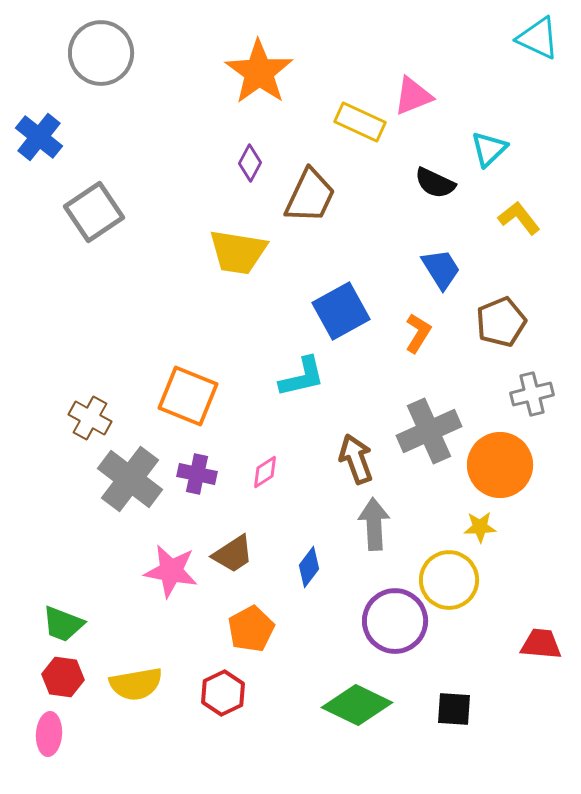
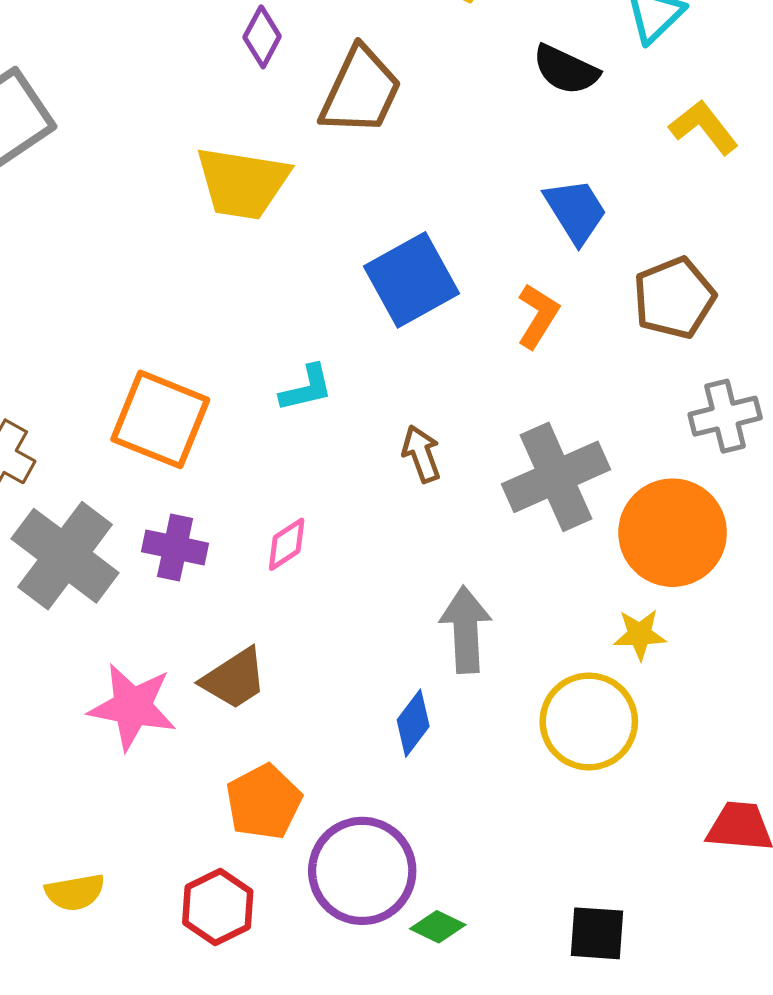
cyan L-shape: (302, 377) -> (306, 388), moved, size x0.7
brown arrow: (356, 459) -> (421, 454), moved, size x0.7
blue diamond: (309, 567) -> (413, 723), moved
purple circle: (395, 621) -> (362, 871), moved
yellow semicircle: (136, 684) -> (75, 892), size x0.7
green diamond: (357, 705) -> (438, 927), size x0.5

